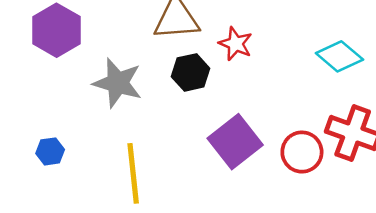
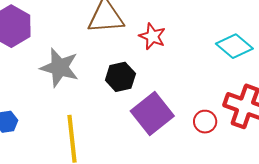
black hexagon: (191, 72) -> (120, 77), moved
red circle: (302, 152) -> (205, 122), size x0.7

